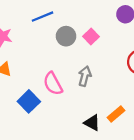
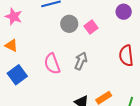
blue square: (29, 101) -> (17, 75), moved

